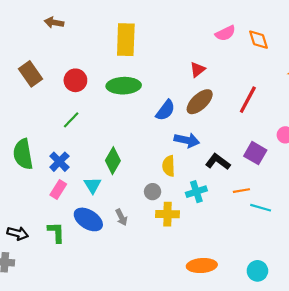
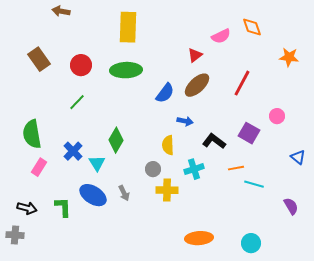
pink semicircle: (225, 33) -> (221, 36), moved
blue arrow: (187, 140) -> (185, 121), size x0.7
blue cross: (59, 162) -> (73, 151), moved
pink rectangle: (58, 189) -> (39, 167), moved

